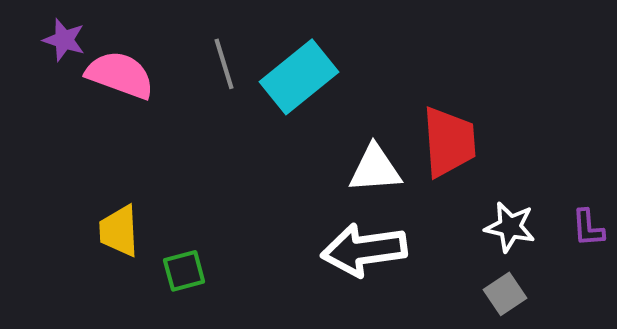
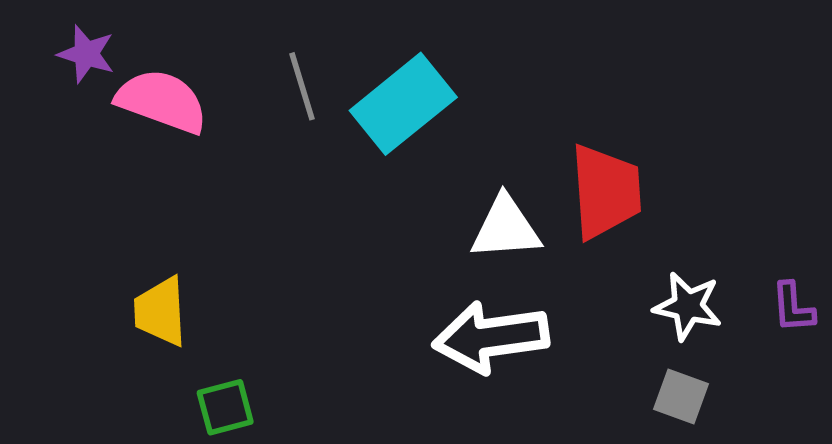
green square: (184, 271) -> (225, 407), moved
gray square: (505, 294) -> (681, 396), turned -36

